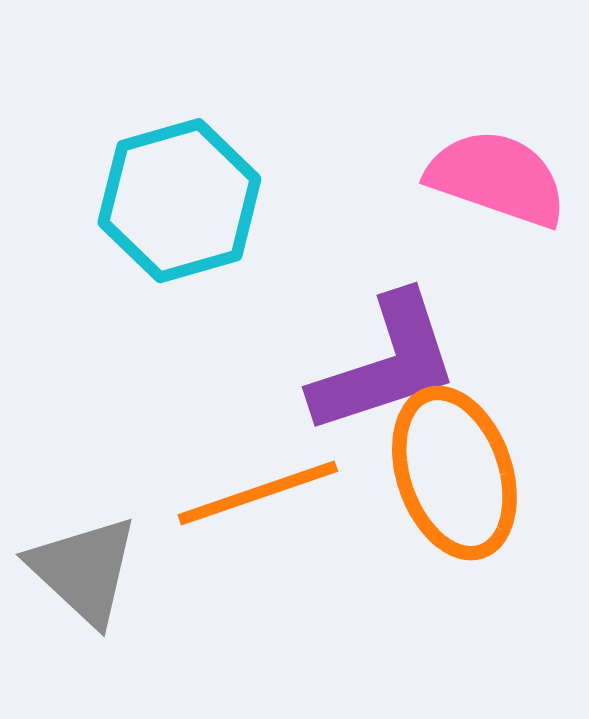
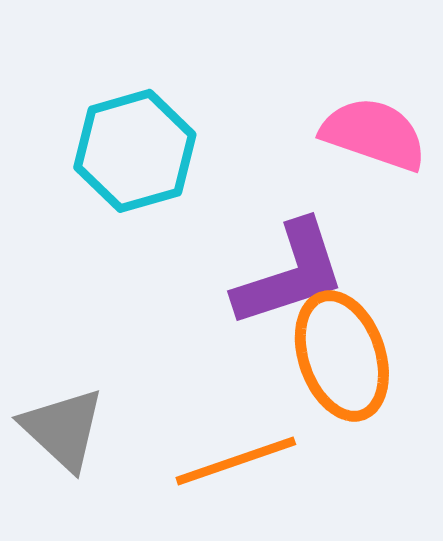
orange line: (258, 493) -> (236, 461), moved

